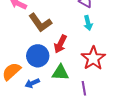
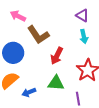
blue circle: (38, 56) -> (13, 53), moved

